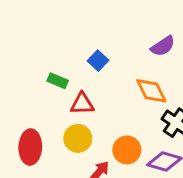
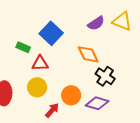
blue square: (98, 61) -> (51, 33), size x1.6

